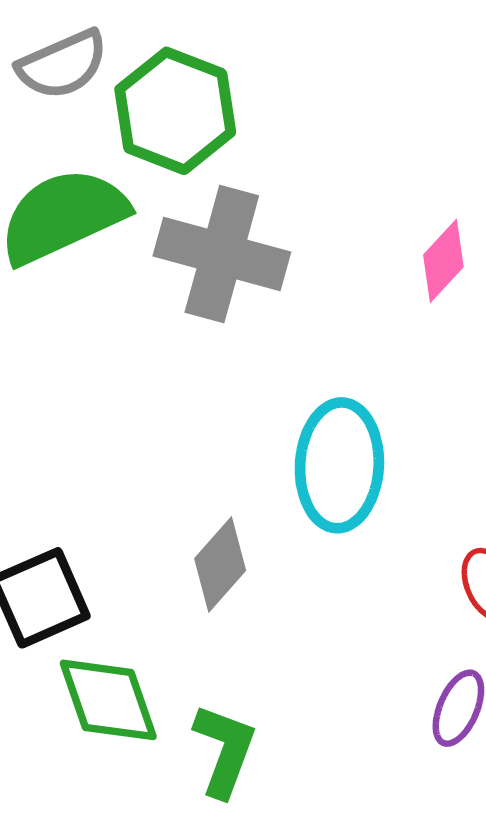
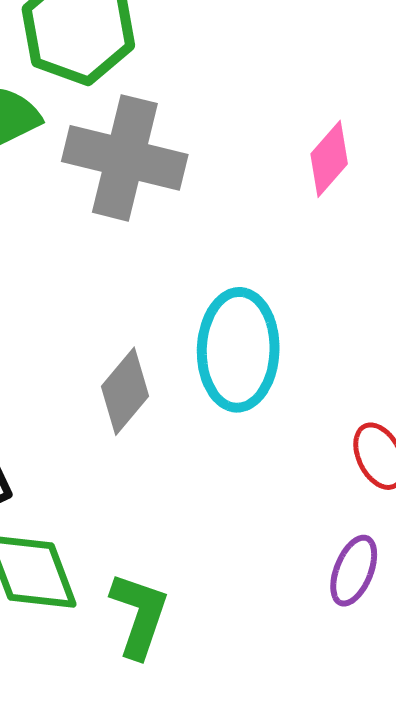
gray diamond: (220, 564) -> (125, 391), moved

